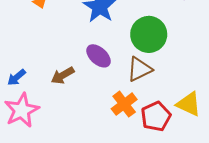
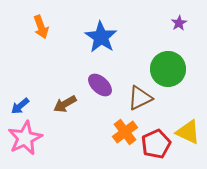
green circle: (149, 34) -> (168, 69), moved

